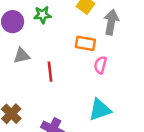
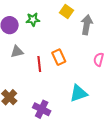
orange rectangle: (85, 43) -> (59, 57), moved, turned 56
pink semicircle: (100, 65) -> (99, 59), moved

